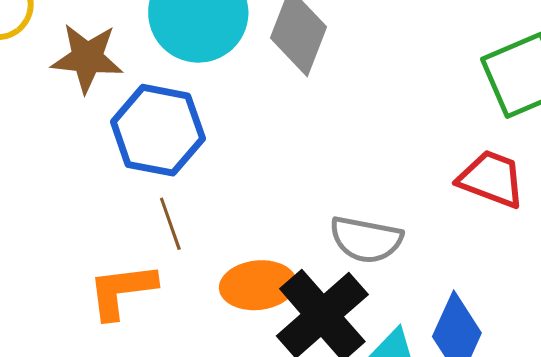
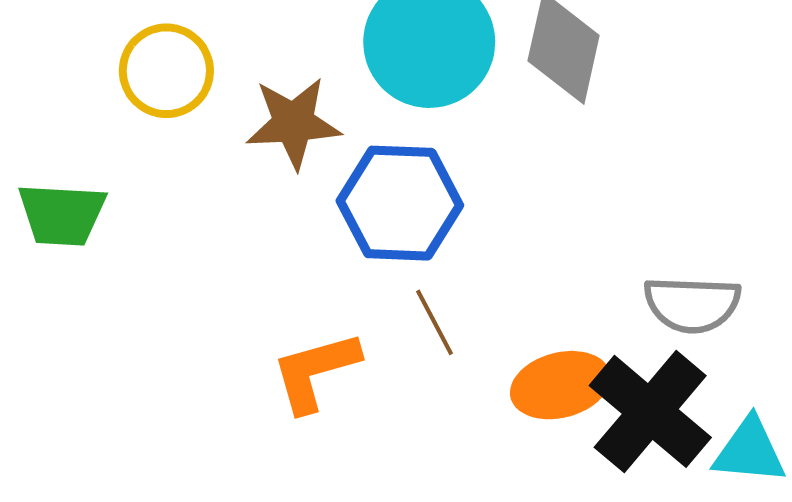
orange L-shape: (122, 291) -> (315, 371), moved

